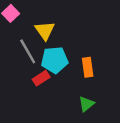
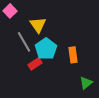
cyan pentagon: (55, 60) -> (46, 49), turned -30
green triangle: (86, 104) -> (86, 83), moved

